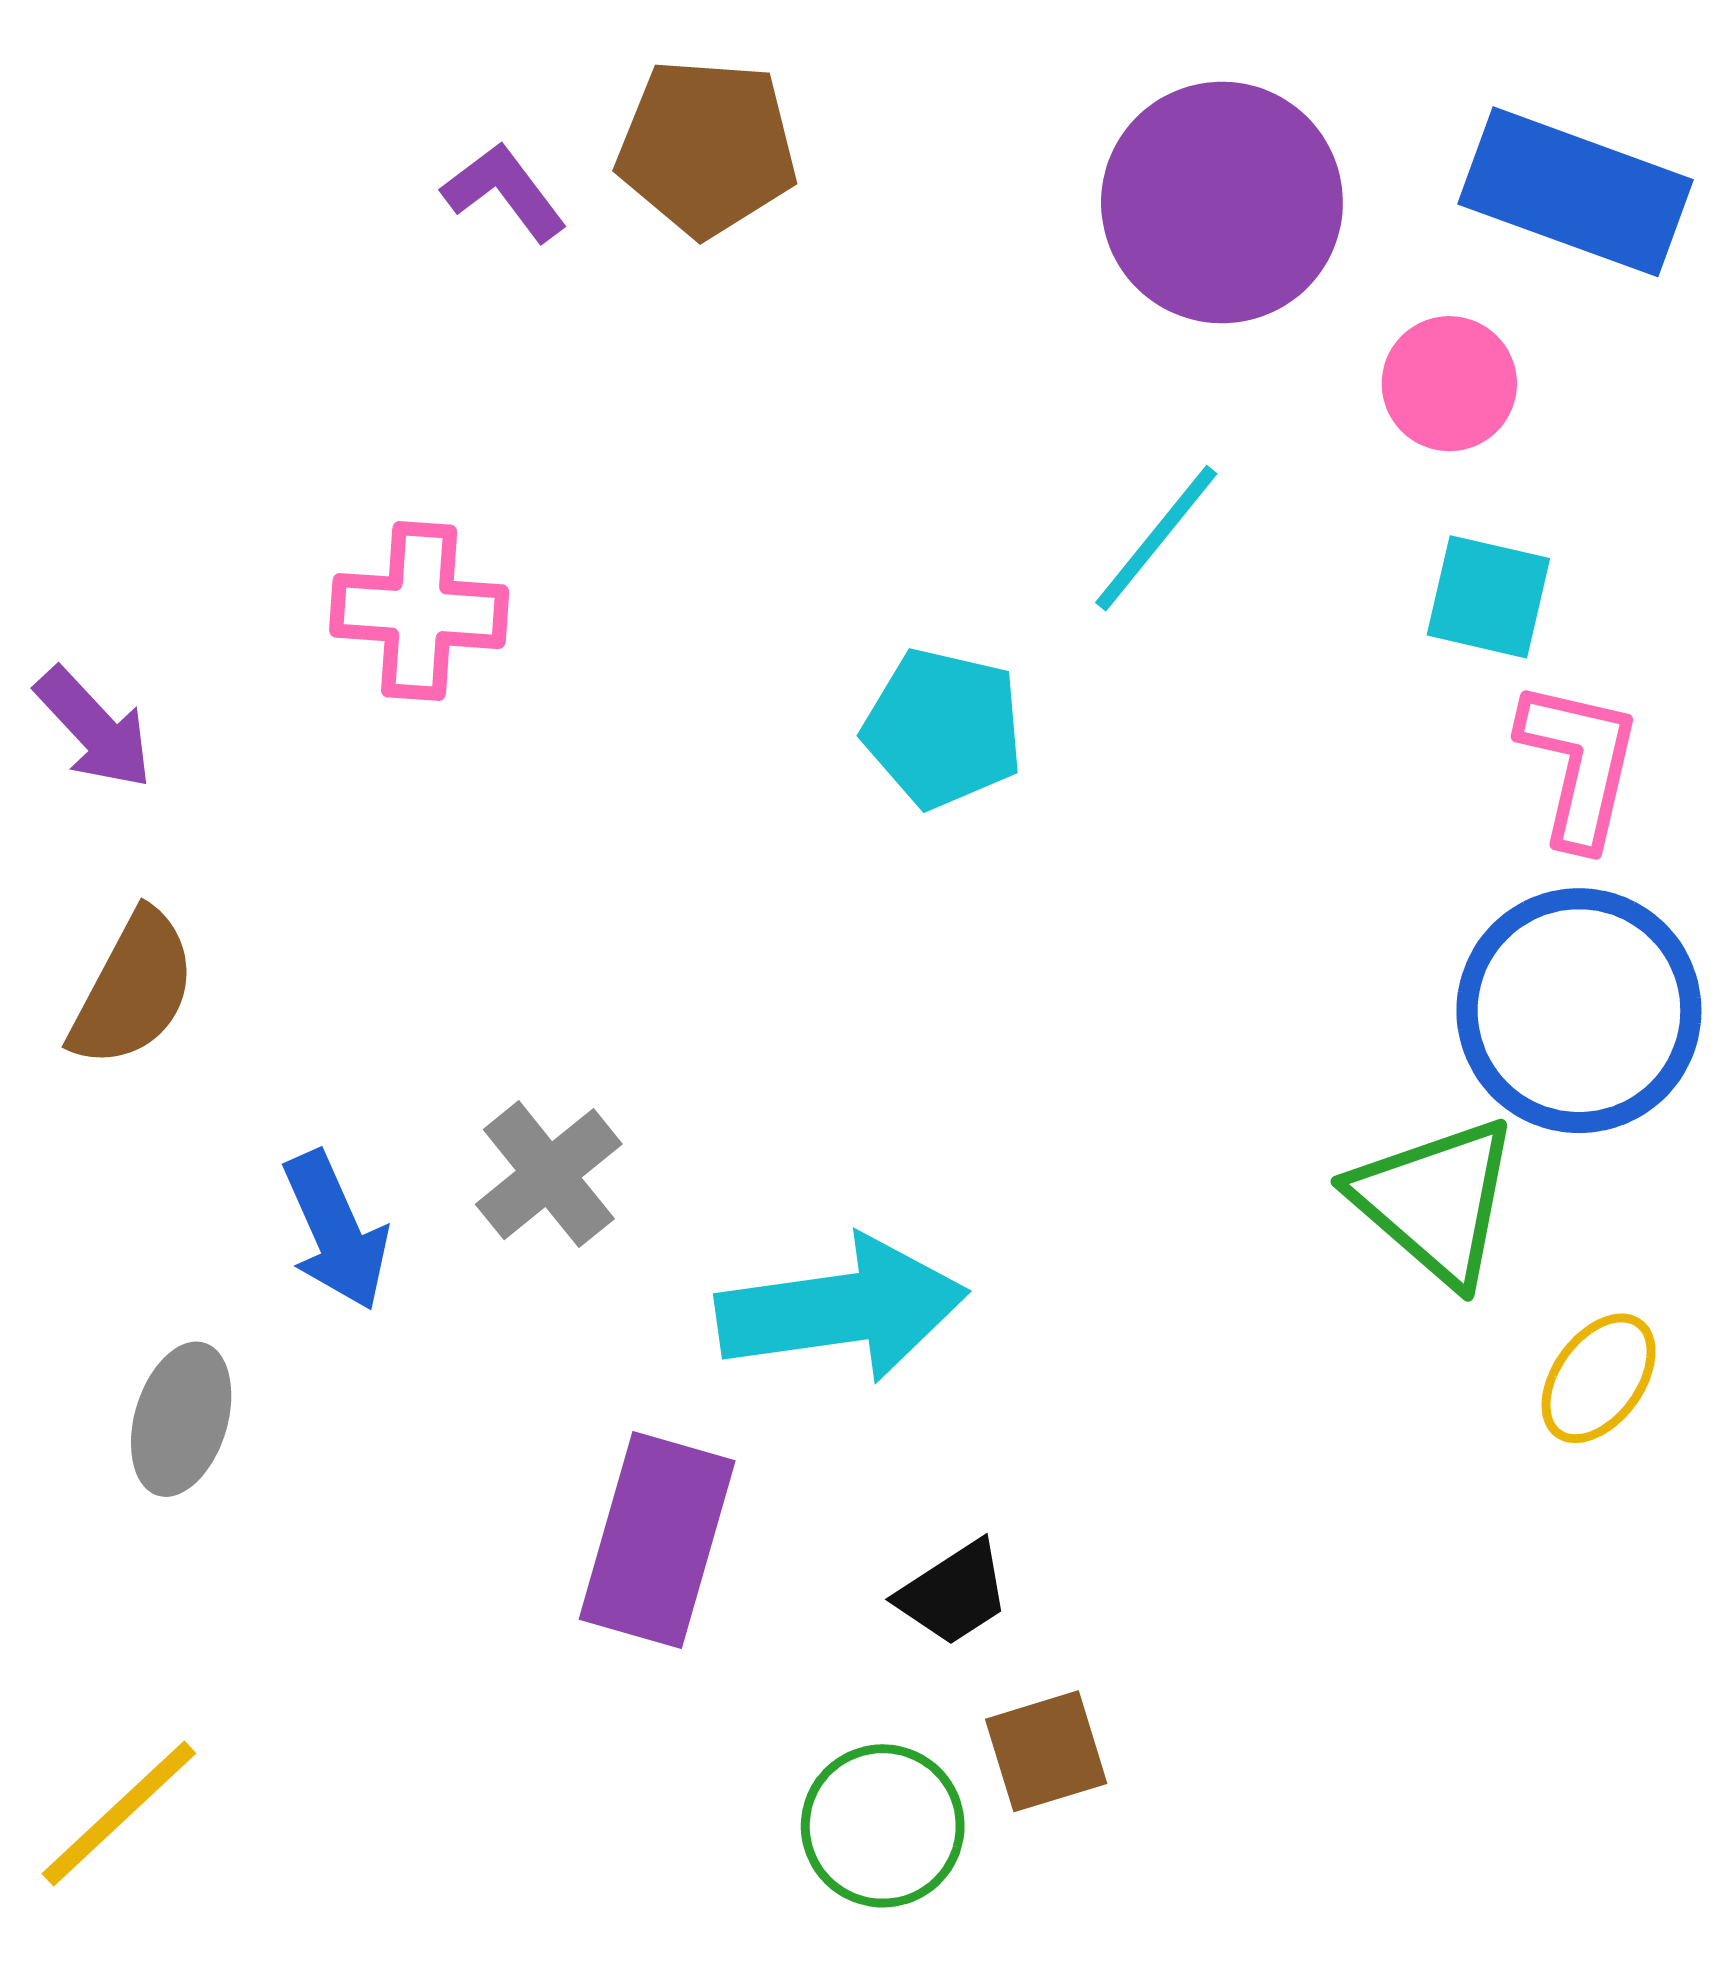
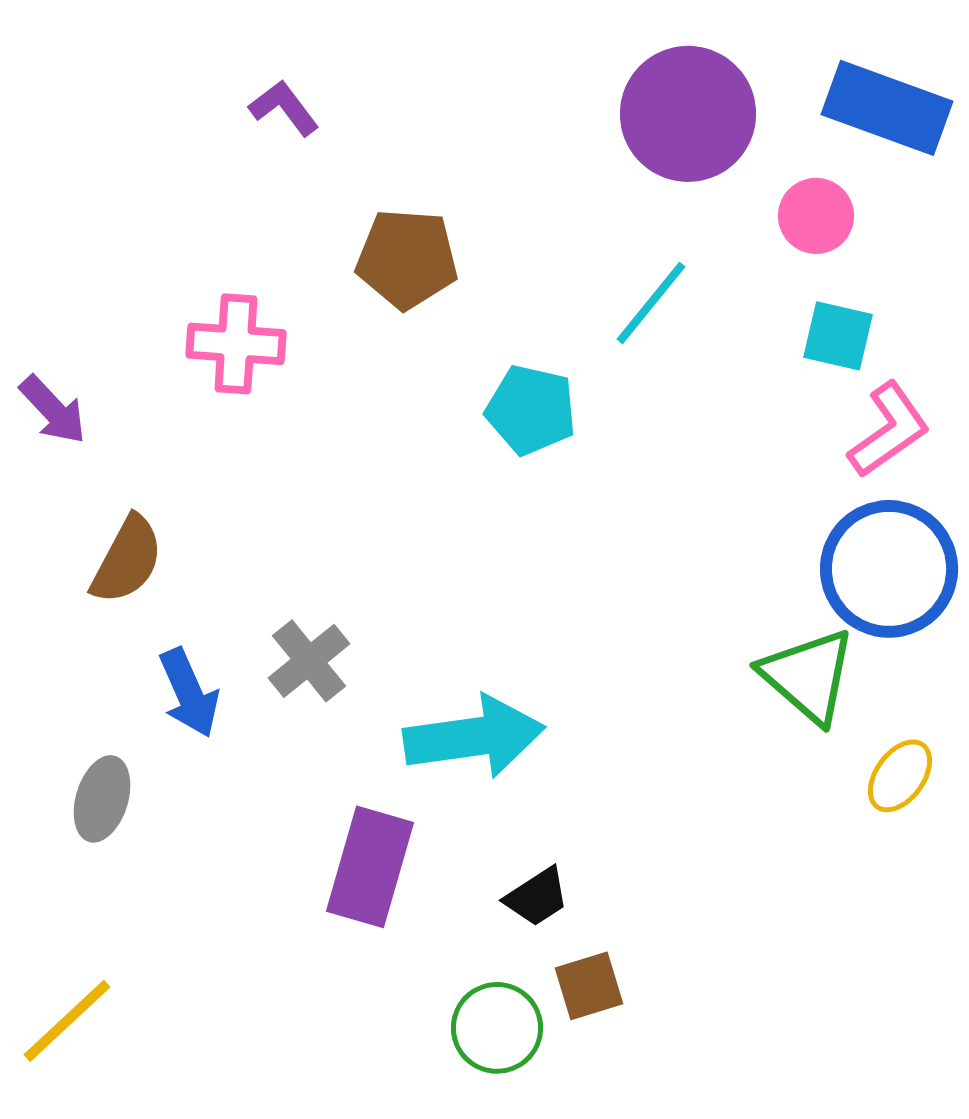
brown pentagon: (707, 147) -> (407, 259), moved
pink L-shape: (1579, 764) -> (889, 430), turned 42
brown semicircle: (133, 989) -> (127, 560), moved

